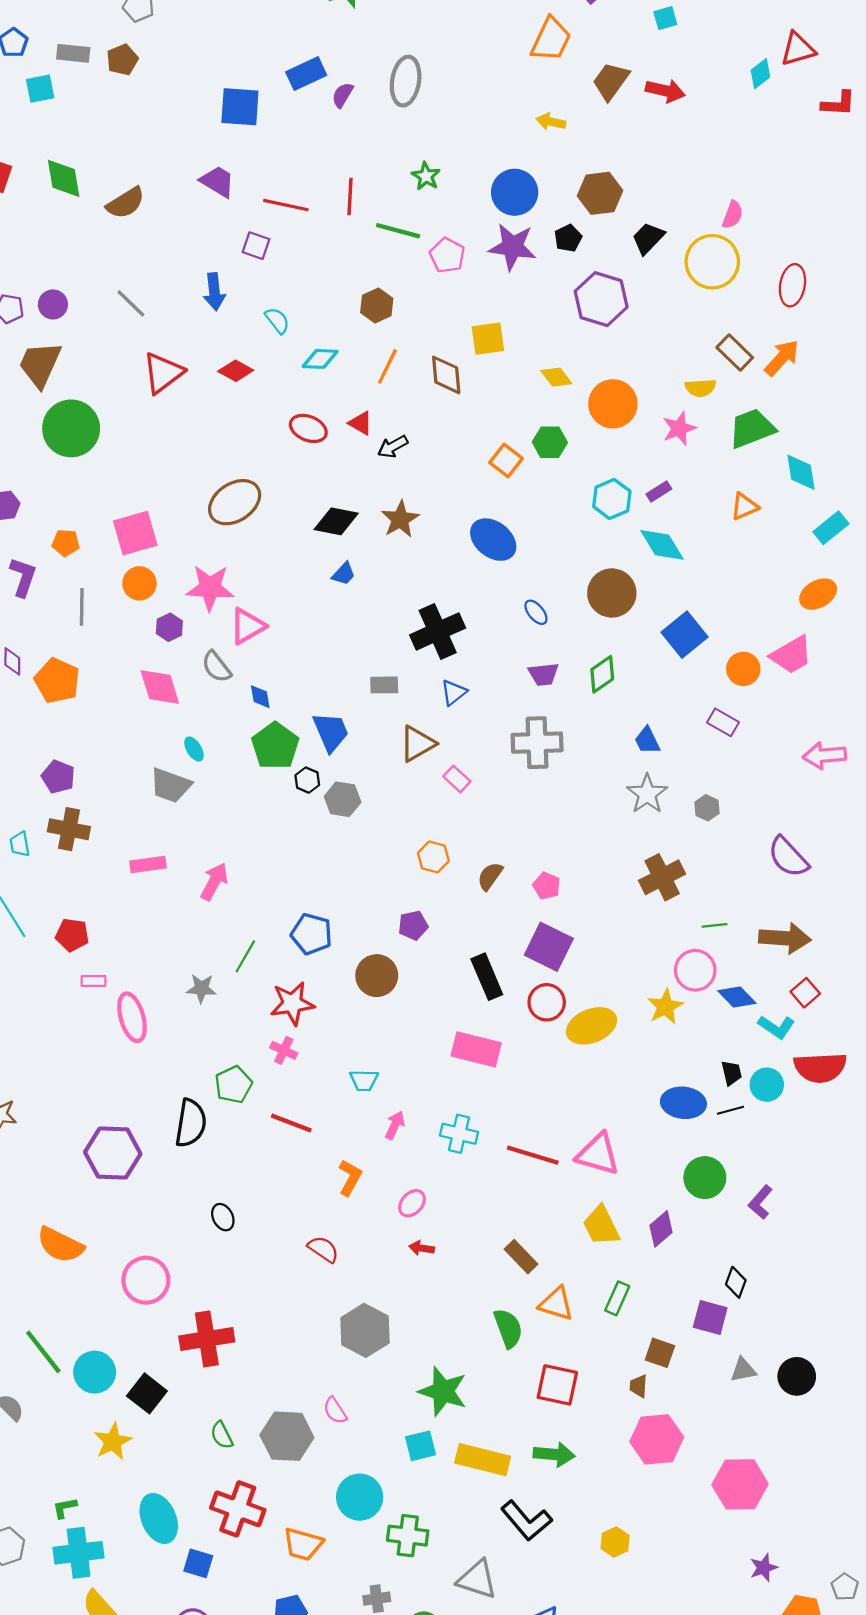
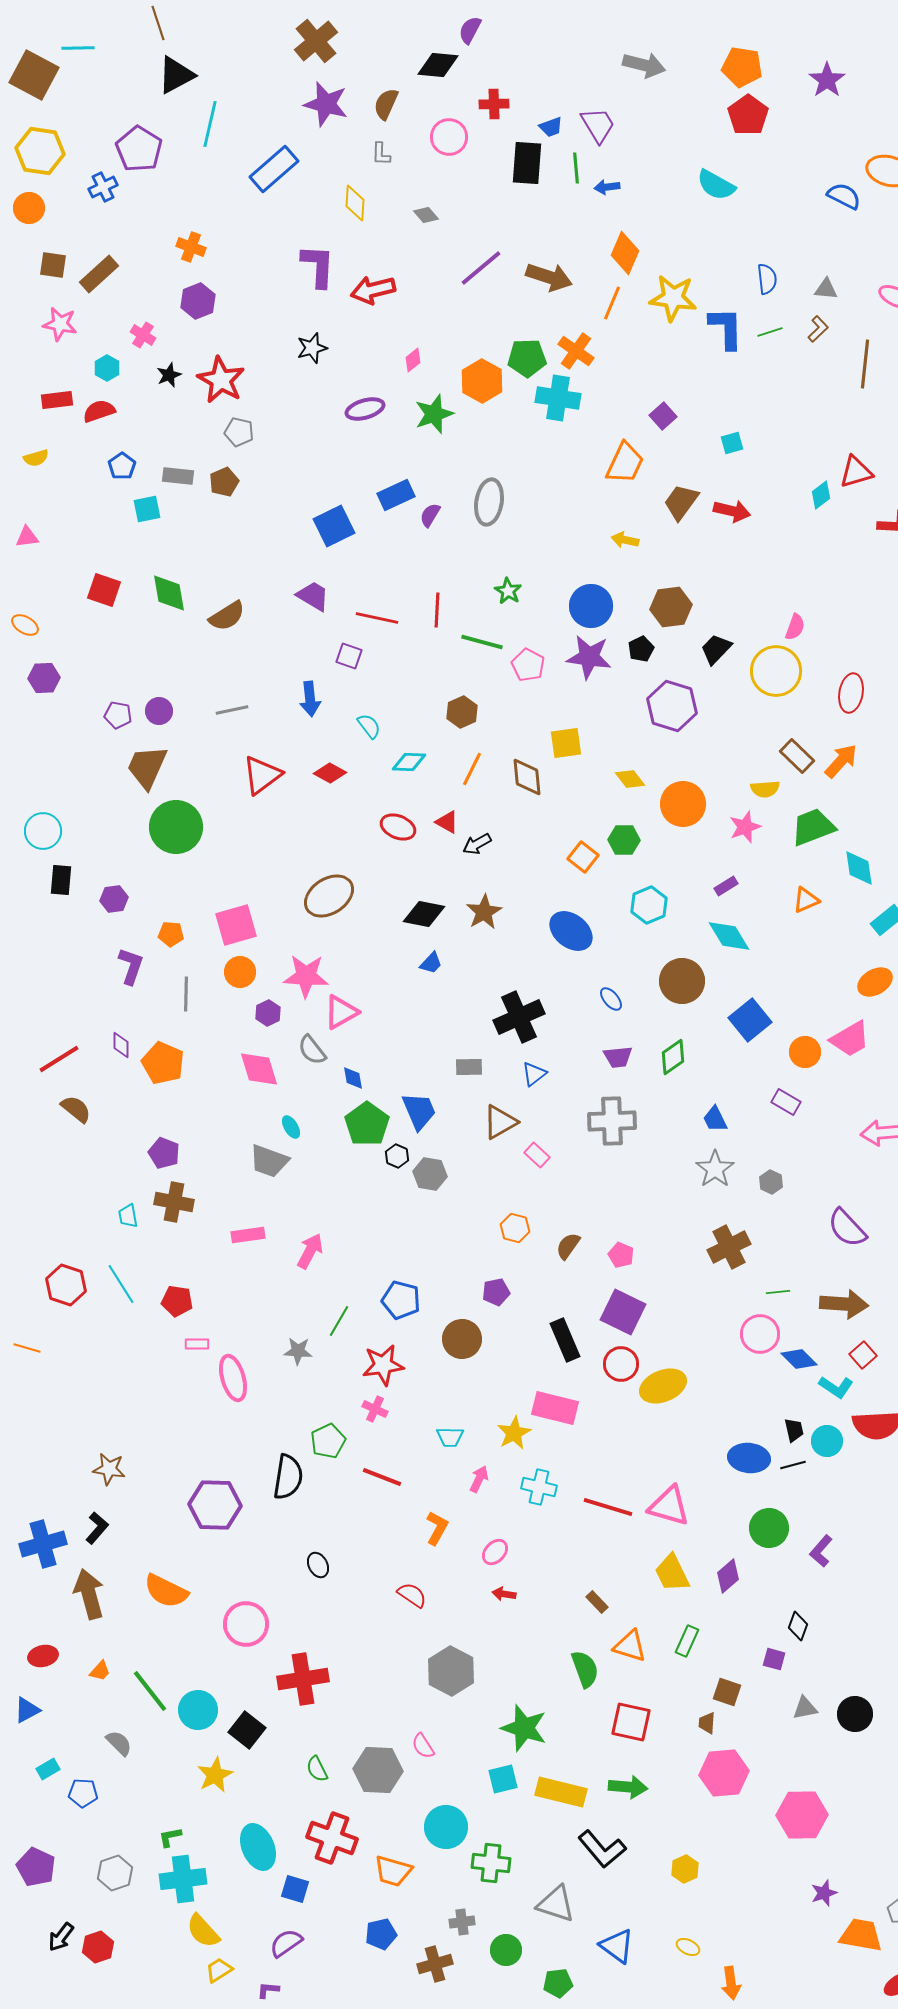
blue square: (240, 107) -> (334, 526), turned -30
gray line: (131, 303) -> (232, 710), turned -56
cyan hexagon: (612, 499) -> (649, 905), moved
yellow star: (665, 1007) -> (514, 1433), moved
brown rectangle: (521, 1257) -> (597, 1602), size x0.7
purple square: (710, 1318) -> (774, 1659), size x0.7

